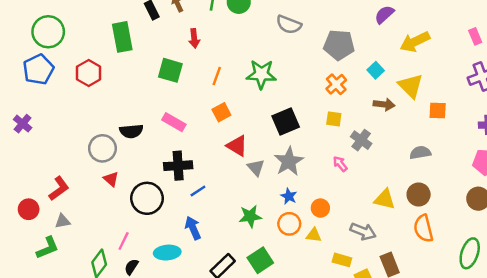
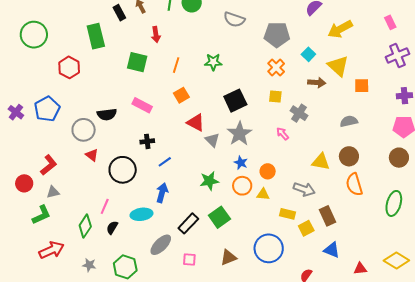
blue pentagon: (38, 69) -> (47, 109), moved
green star: (261, 74) -> (213, 62), size x0.7
black cross: (178, 166) -> (147, 141), size x0.6
blue arrow: (193, 228) -> (162, 193), turned 42

